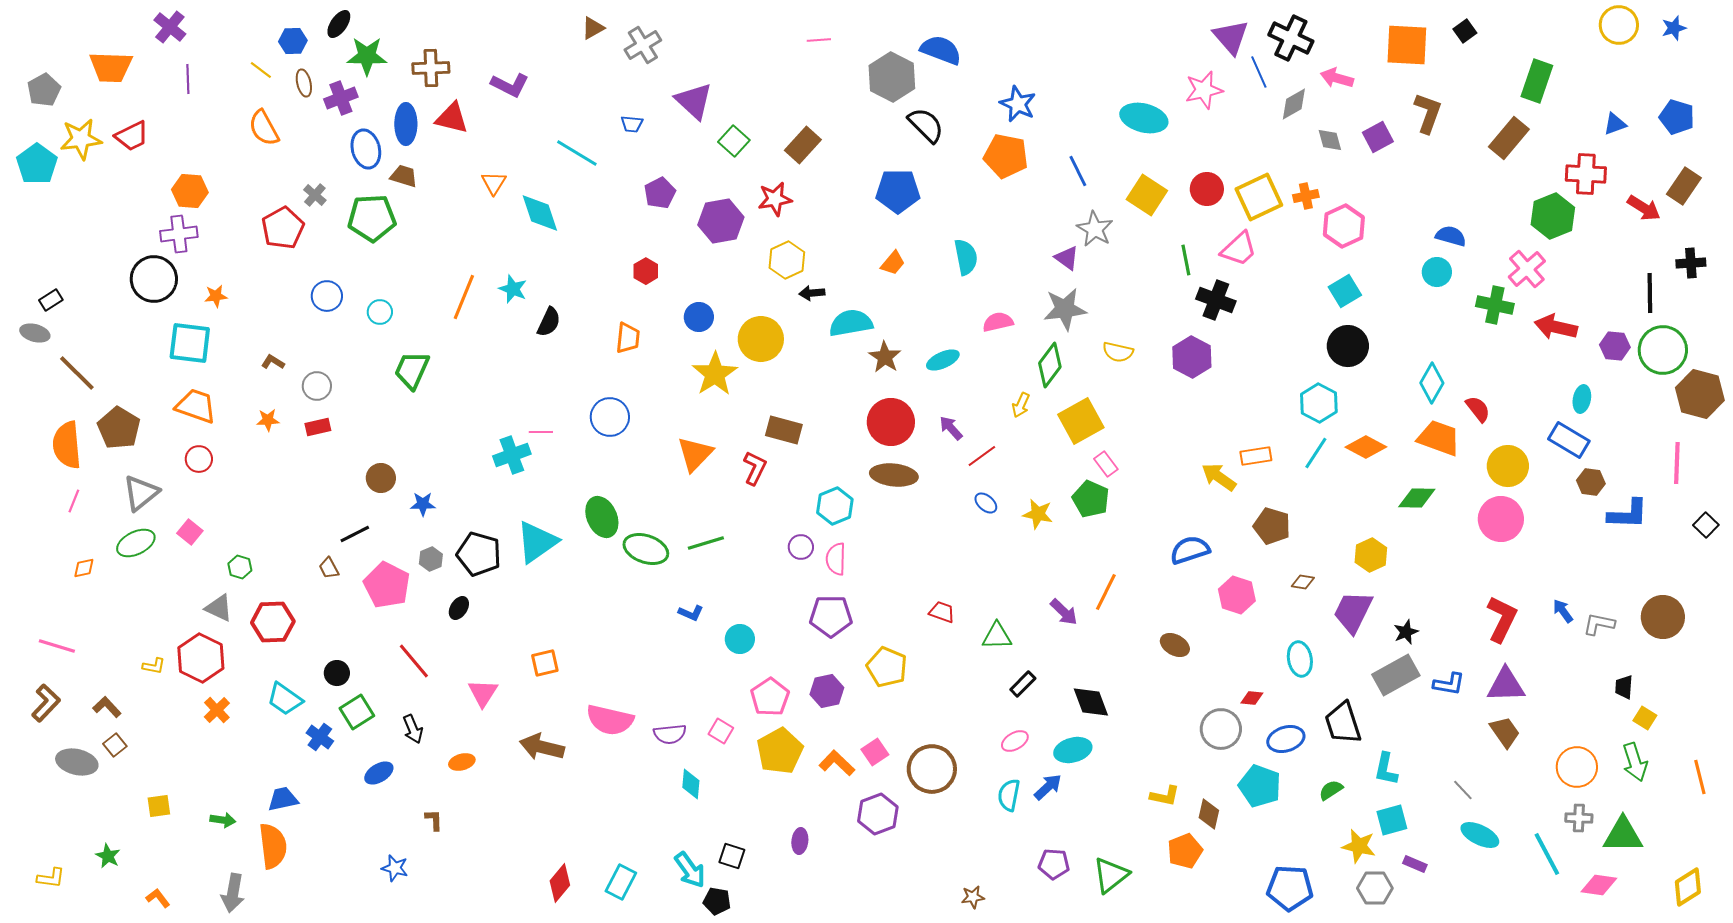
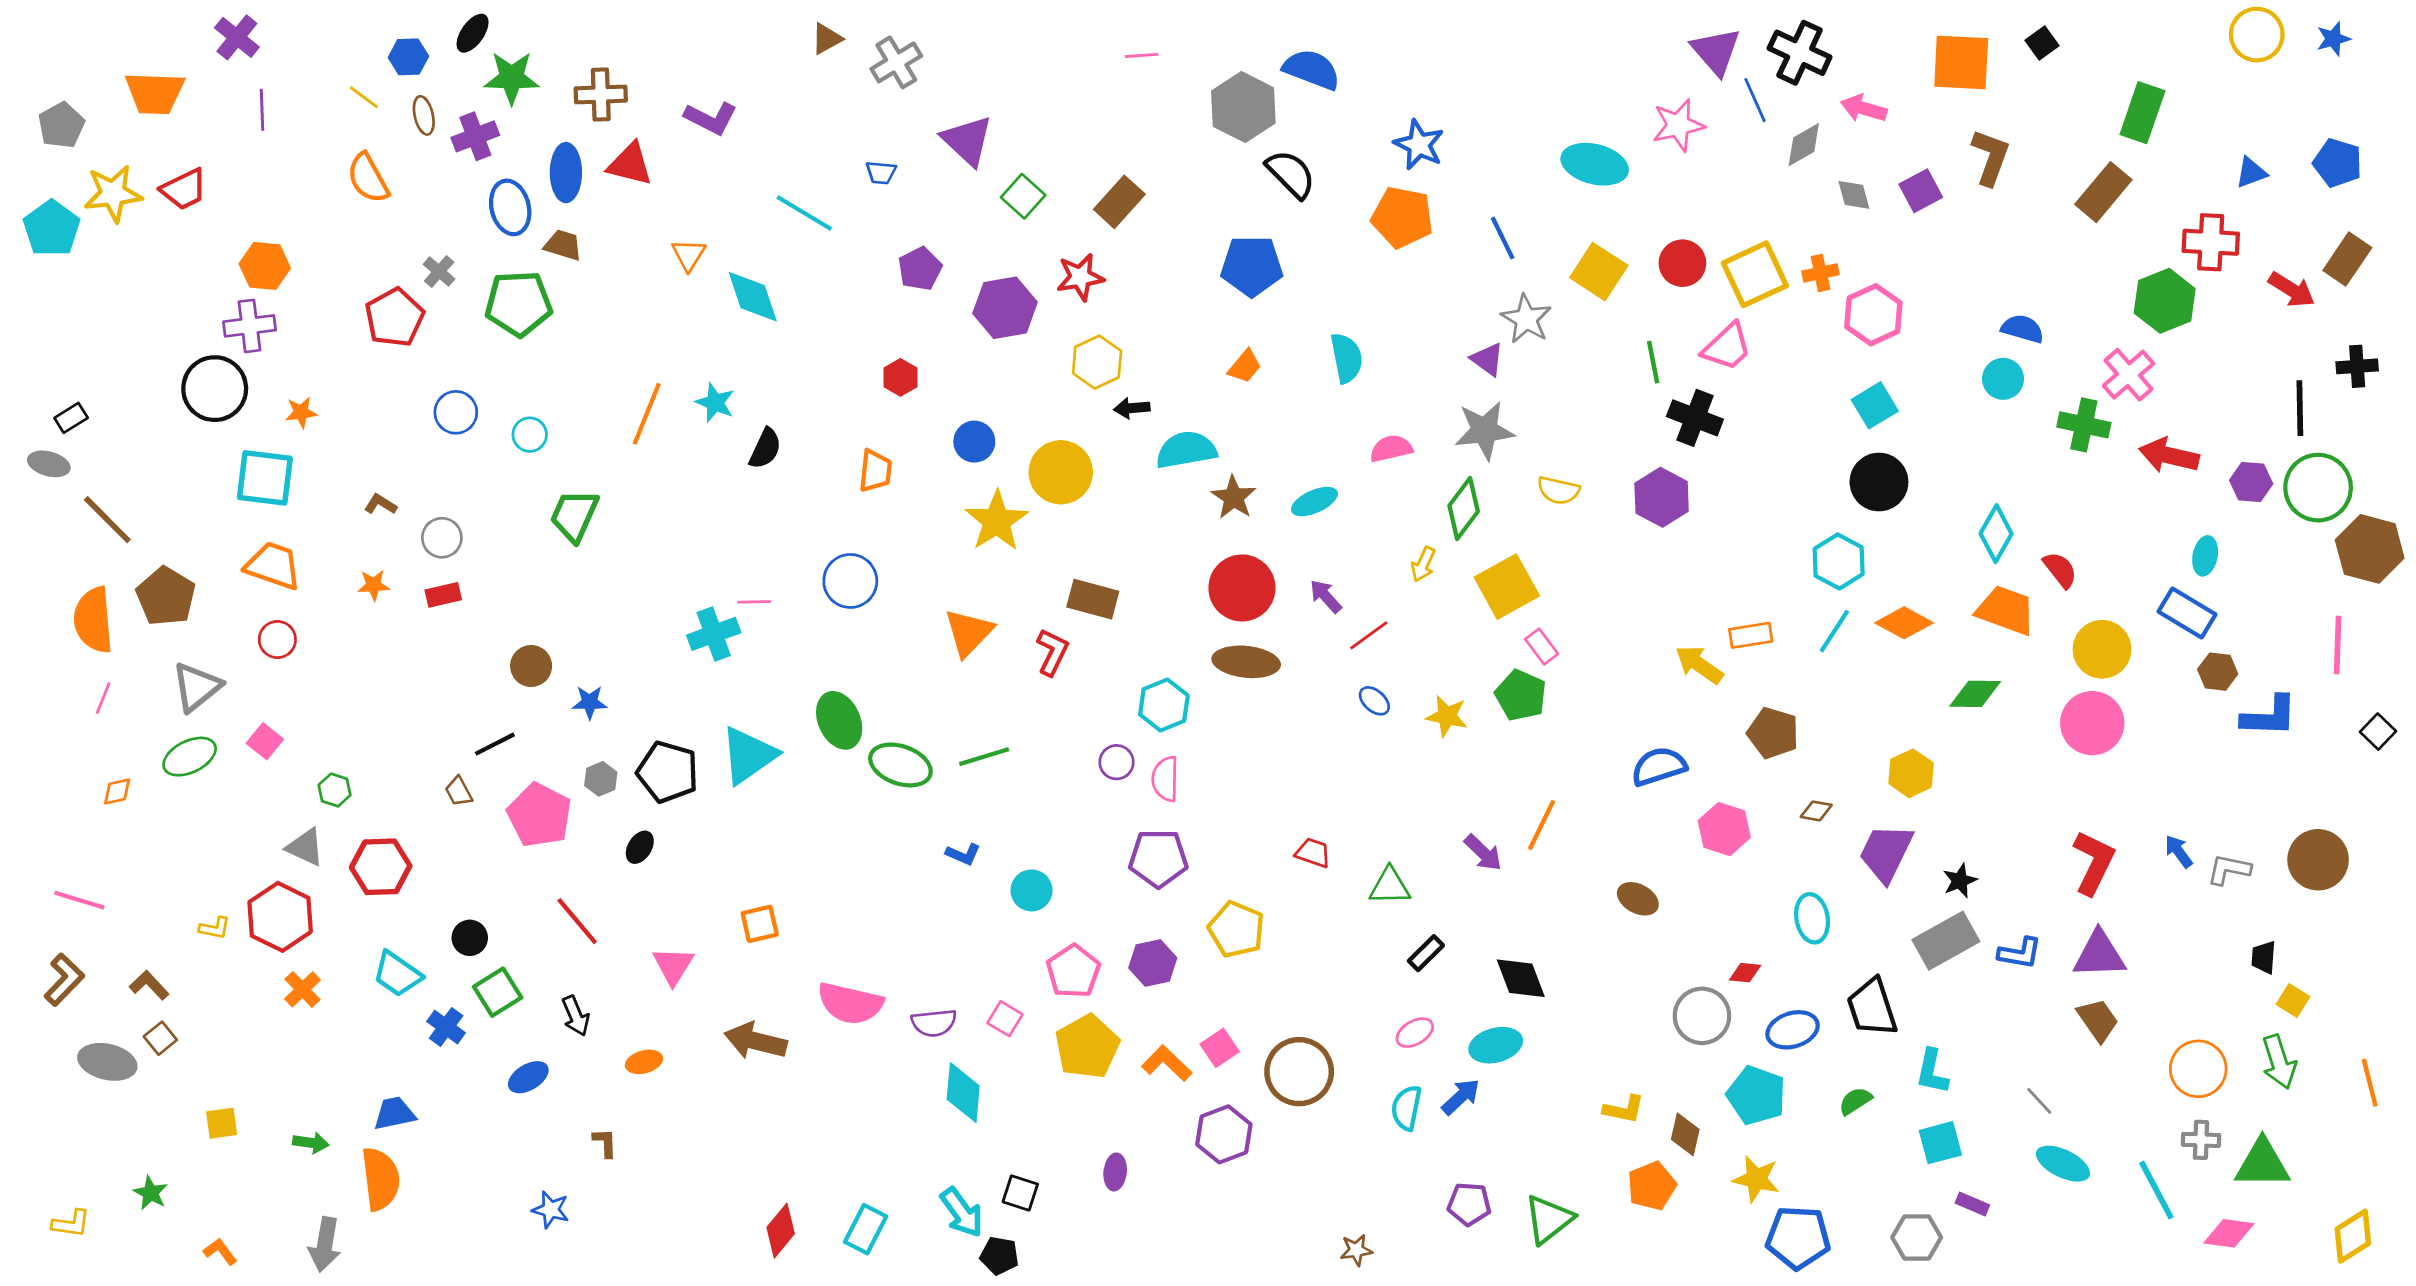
cyan diamond: (691, 784) -> (963, 1093), size x1.4
yellow star: (1359, 846) -> (1756, 1179), moved

